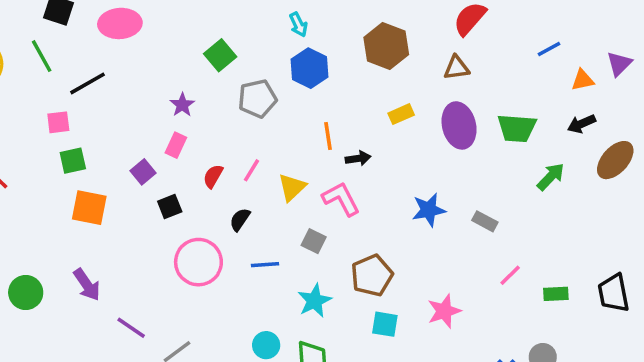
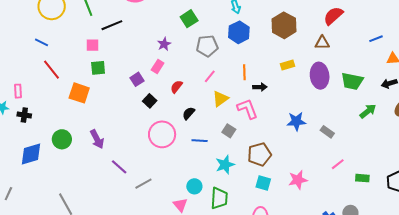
pink line: (251, 170) -> (210, 76), moved
black square: (170, 207) -> (150, 101), turned -32
orange square: (89, 208) -> (79, 93), moved

